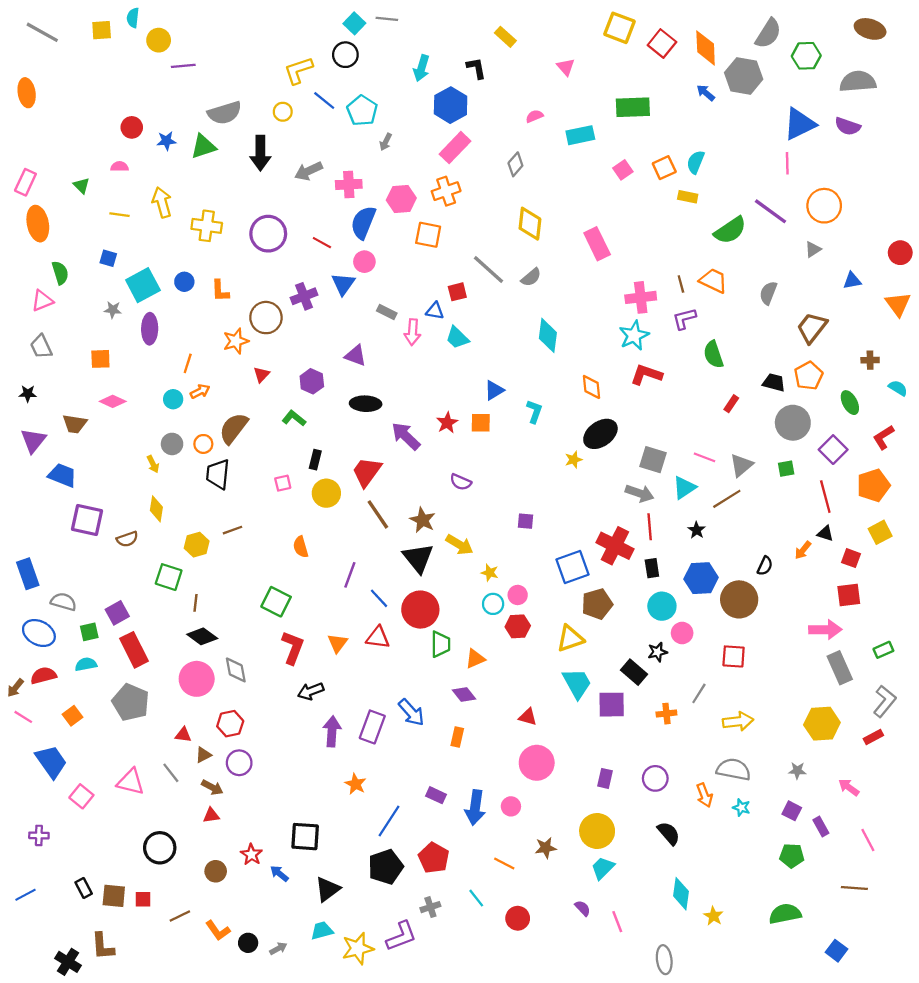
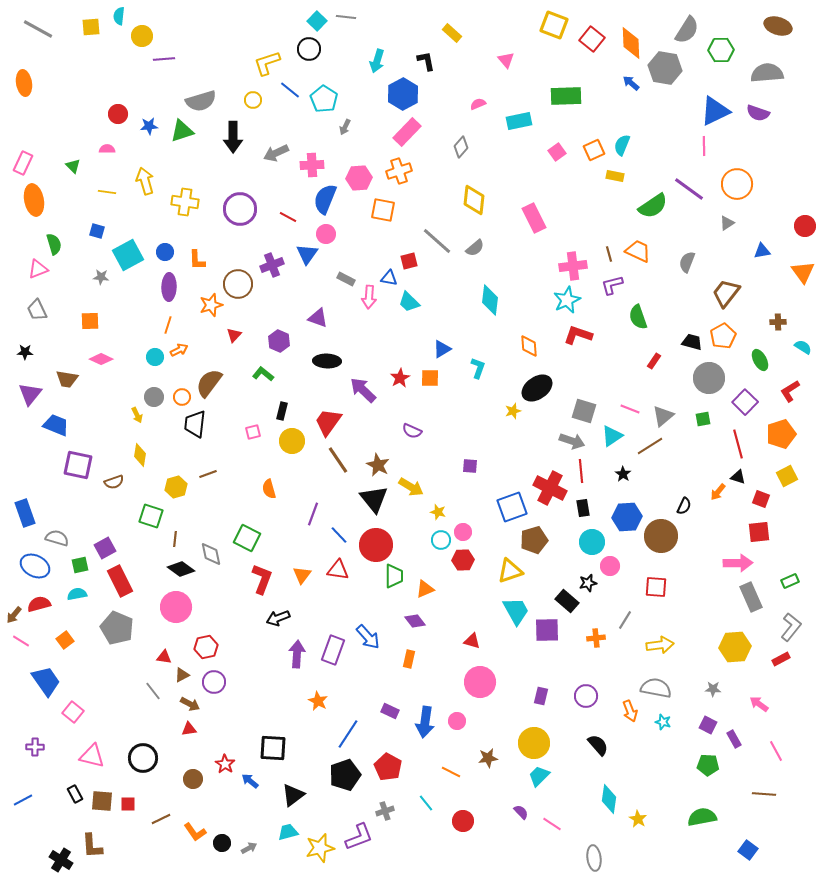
purple ellipse: (150, 329) -> (169, 287), moved
gray diamond: (236, 670) -> (211, 554), moved
pink triangle: (131, 782) -> (92, 756), moved
pink line: (617, 922) -> (552, 824), turned -36

